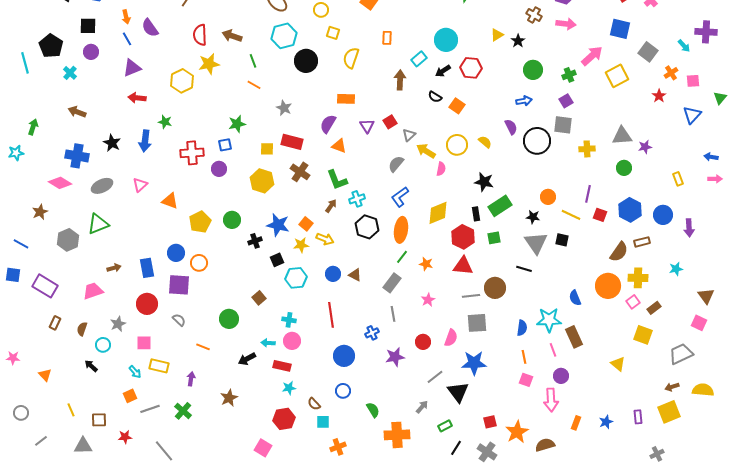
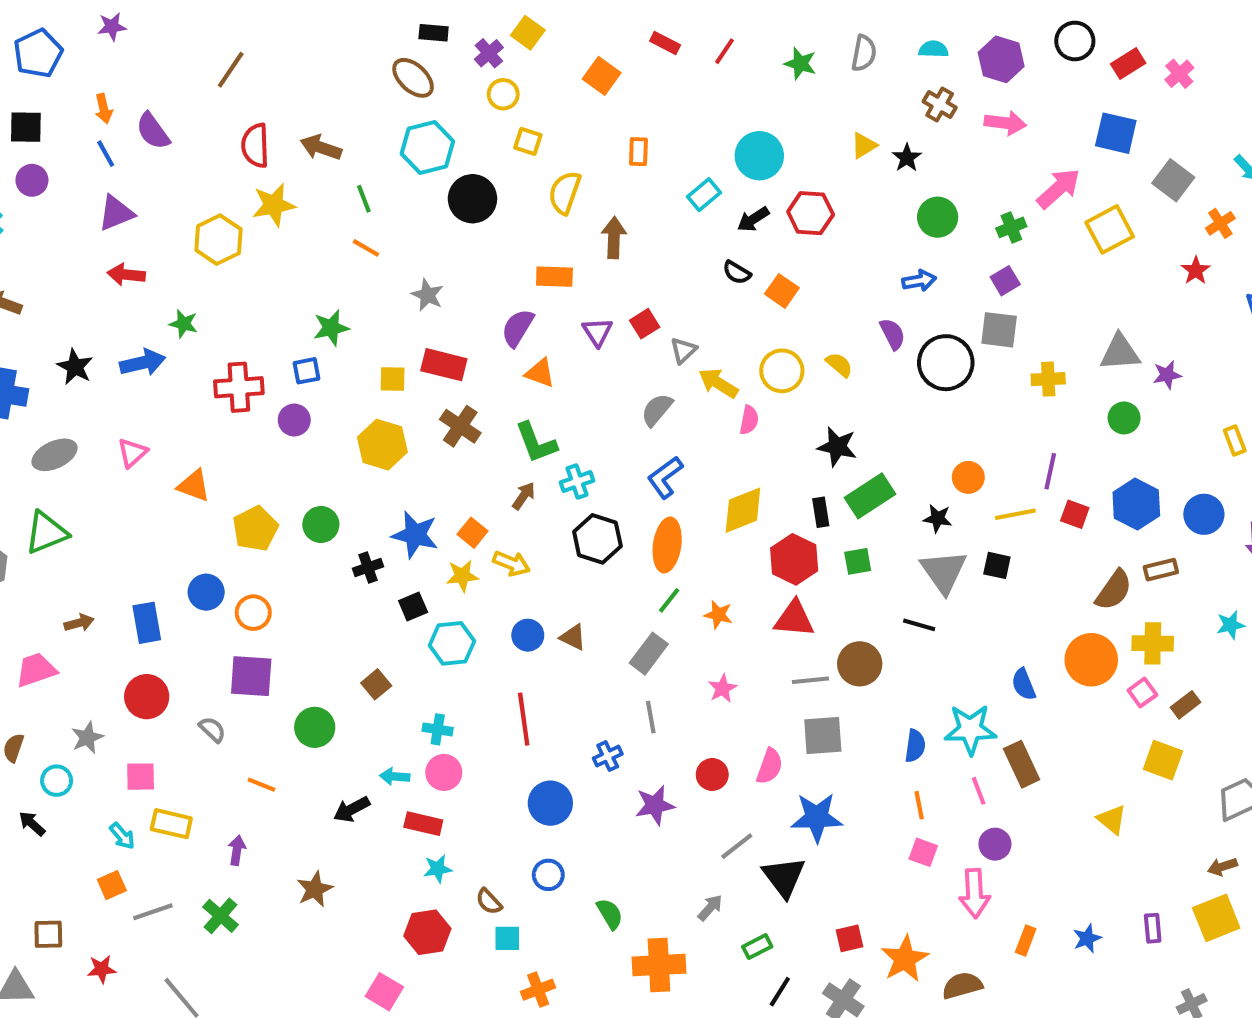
brown arrow: (400, 80) -> (614, 238), moved
blue arrow: (145, 141) -> (143, 363), turned -110
yellow line: (571, 215) -> (1015, 514), turned -36
purple square: (179, 285) -> (251, 676), moved

